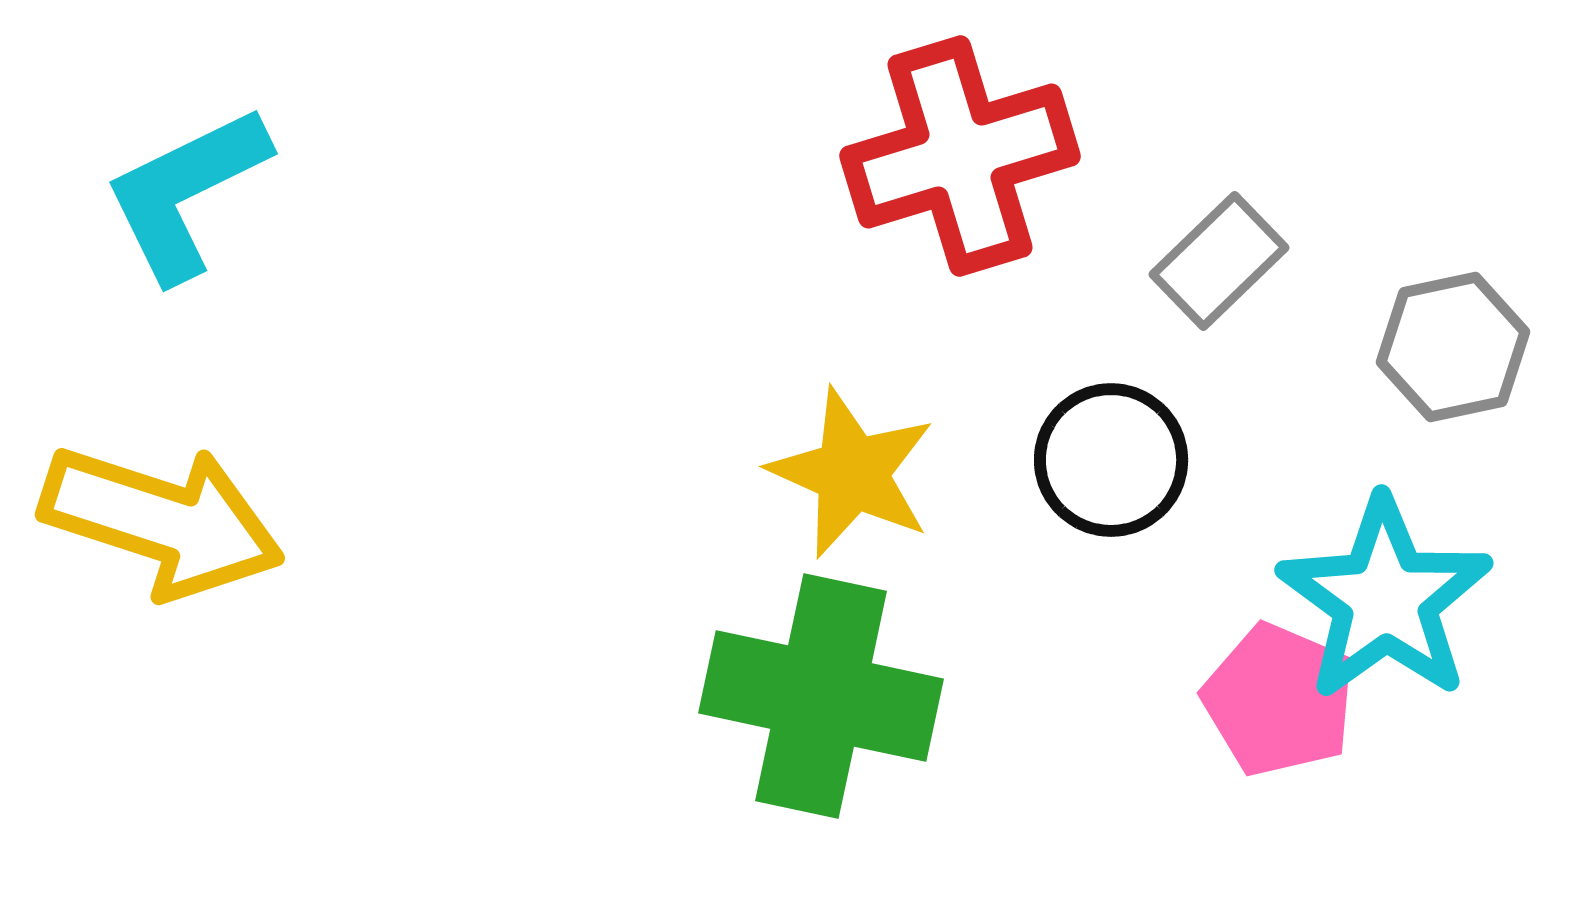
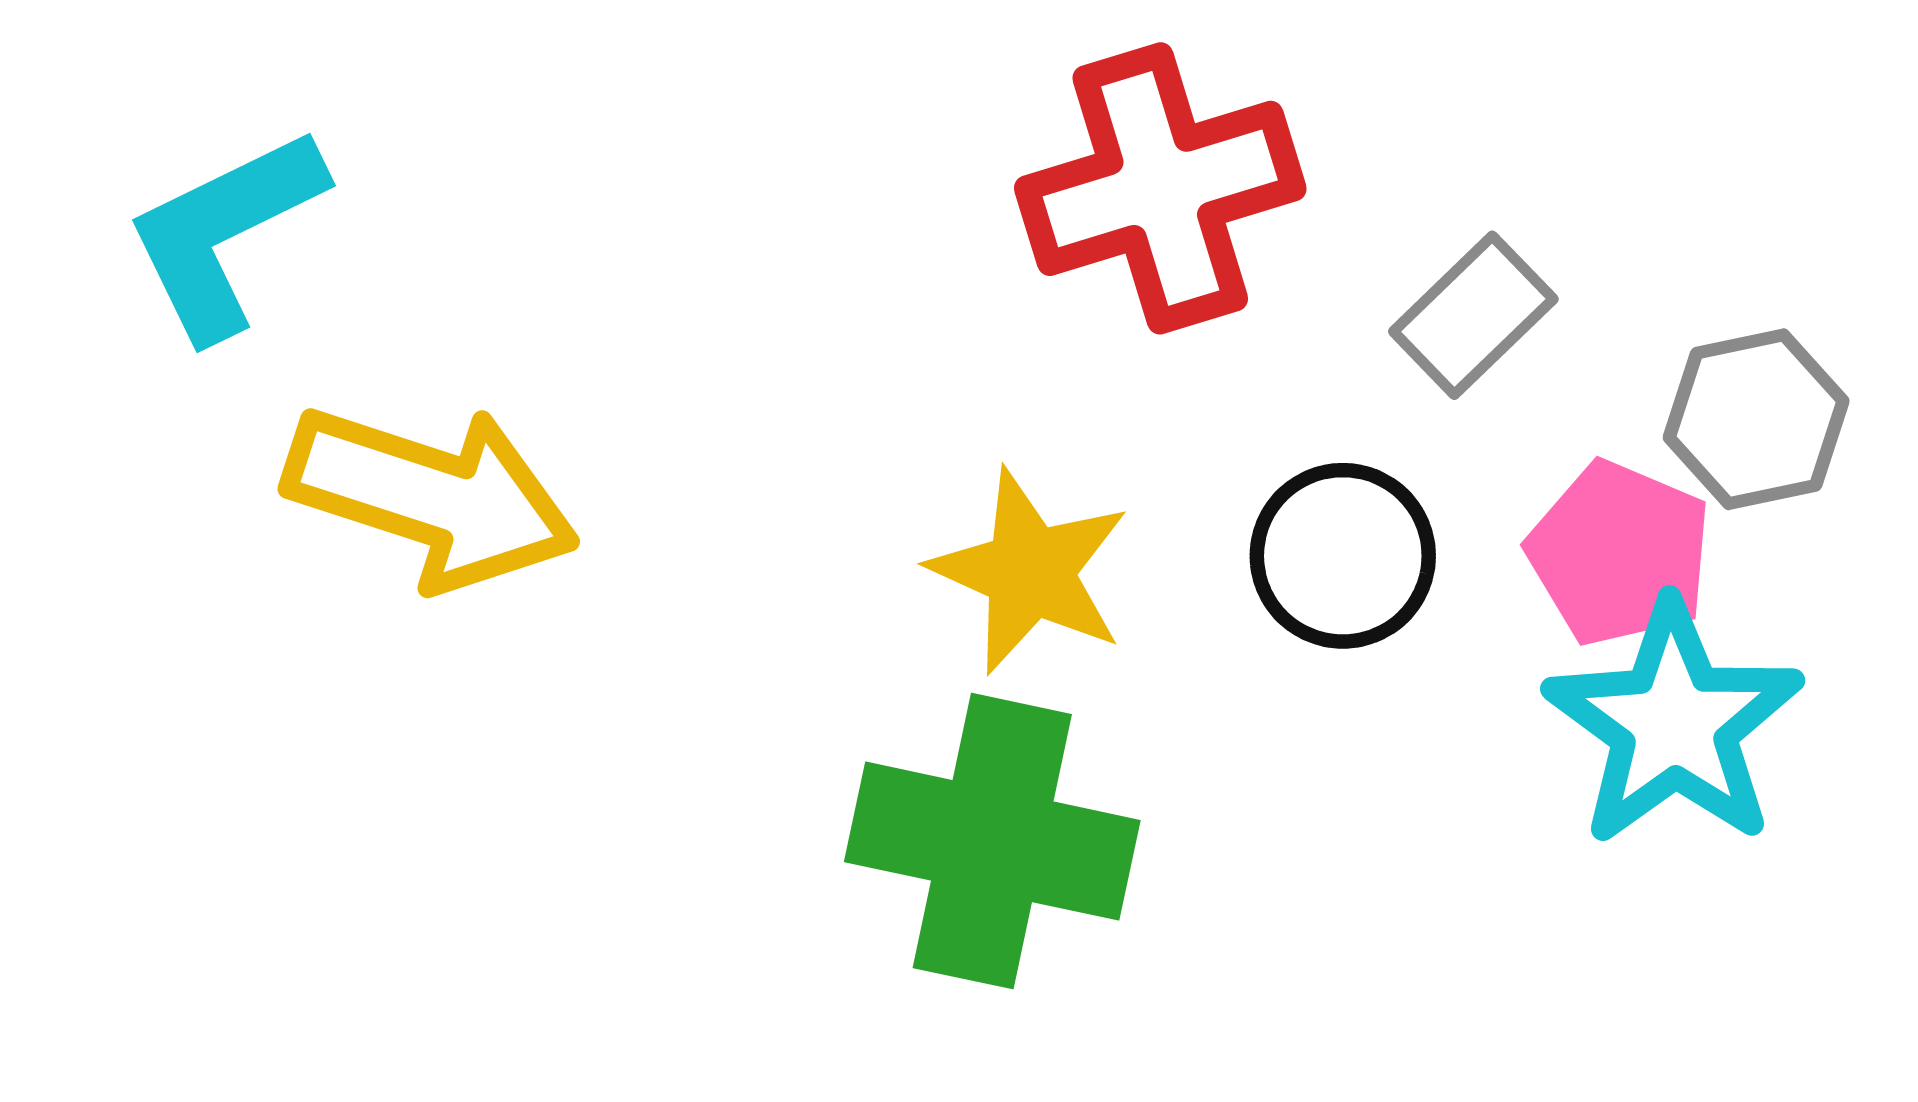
yellow arrow: (162, 521) -> (431, 497), moved
pink pentagon: (1279, 700) -> (1620, 553), moved

